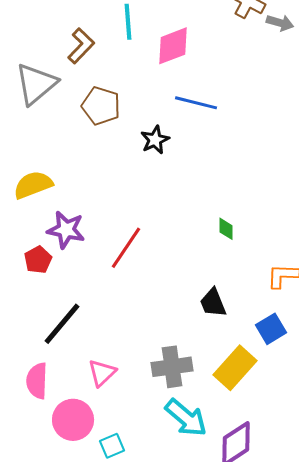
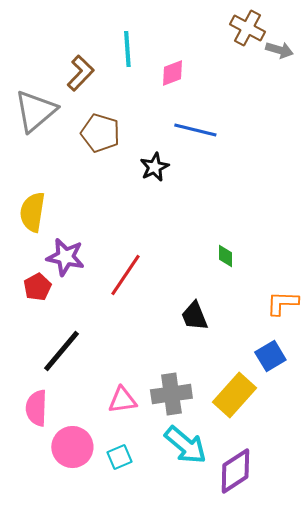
pink diamond: (173, 46) -> (172, 73), size x0.7
yellow semicircle: (33, 185) -> (32, 212), turned -60
black trapezoid: (213, 303) -> (194, 316), moved
pink triangle: (102, 373) -> (122, 400), moved, turned 36
cyan square: (112, 446) -> (119, 457), moved

